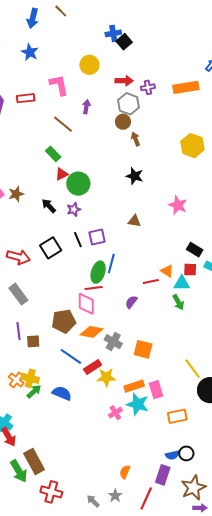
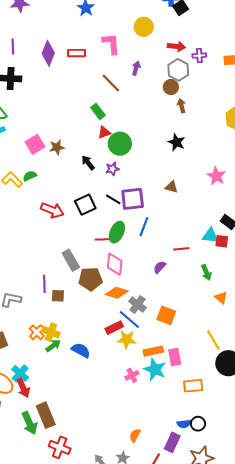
purple square: (97, 237) -> (133, 199), size x1.4
black line: (78, 240) -> (113, 199), turned -42
orange triangle: (167, 271) -> (221, 298), moved
green ellipse: (98, 272) -> (117, 232), moved
cyan triangle: (182, 283) -> (210, 236), moved
red line: (94, 288) -> (104, 239), moved
gray rectangle: (18, 294) -> (71, 260), moved
blue line: (71, 356) -> (129, 320), moved

